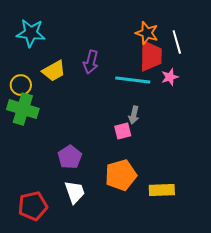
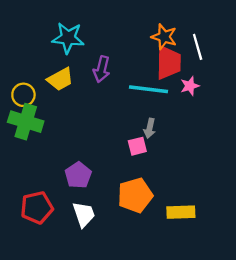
cyan star: (31, 33) -> (68, 38), moved
red pentagon: (33, 206) -> (37, 208), moved

